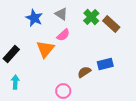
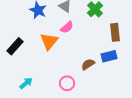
brown rectangle: (111, 24) -> (115, 32), moved, turned 42
cyan arrow: (15, 82) -> (26, 83), moved, turned 48

